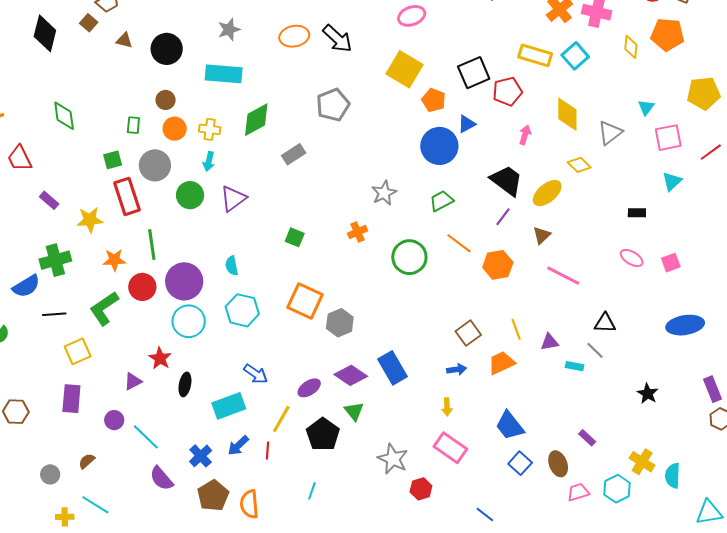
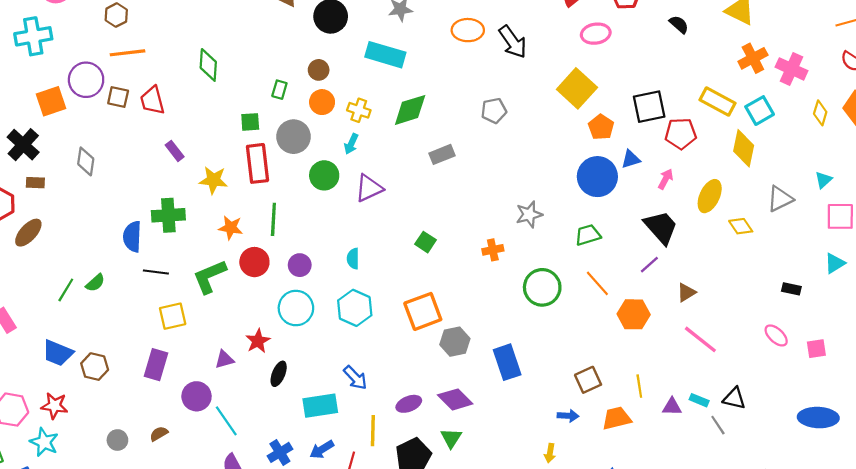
gray pentagon: (333, 105) -> (494, 111), size x0.7
yellow diamond: (567, 114) -> (744, 148), moved
pink arrow: (525, 135) -> (666, 179), moved
yellow ellipse: (547, 193) -> (710, 196), moved, turned -36
purple circle: (184, 281) -> (300, 265), size x0.6
blue semicircle: (26, 286) -> (132, 237), turned 112
orange square: (305, 301) -> (423, 311), turned 33
cyan rectangle: (575, 366) -> (699, 400), moved
blue rectangle: (392, 368) -> (507, 362), moved
yellow line: (281, 419) -> (373, 431), turned -40
purple circle: (114, 420) -> (197, 396), size x1.4

